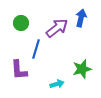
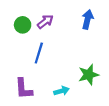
purple arrow: (57, 28) -> (45, 22), moved, size x0.7
purple L-shape: (19, 70) -> (24, 89), moved

